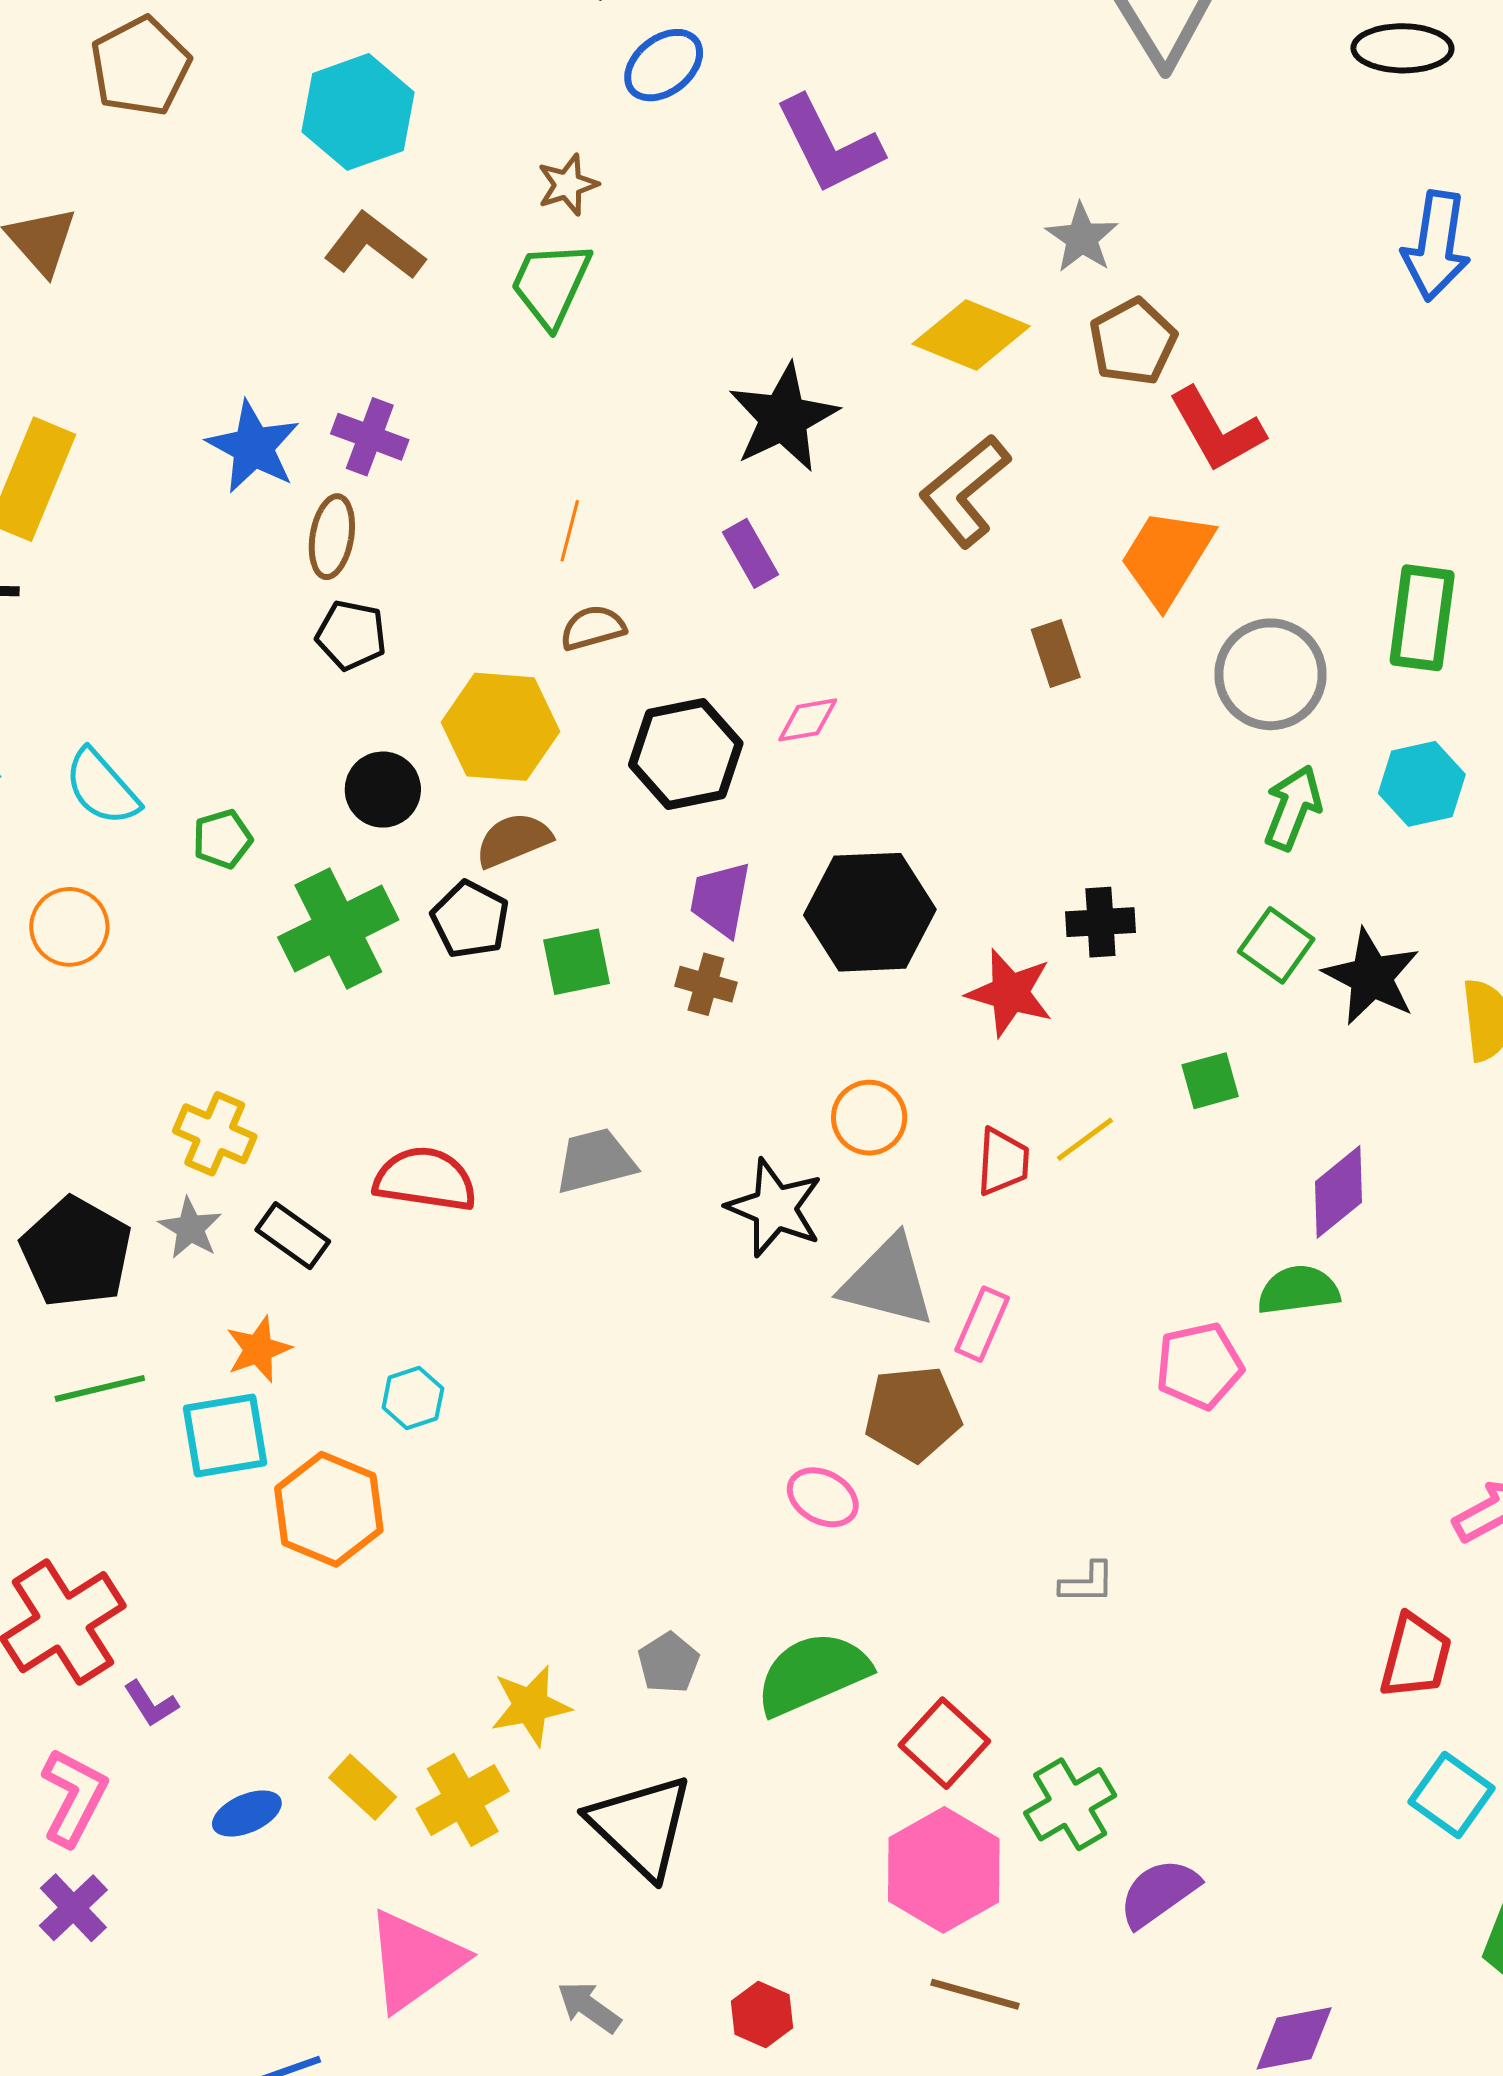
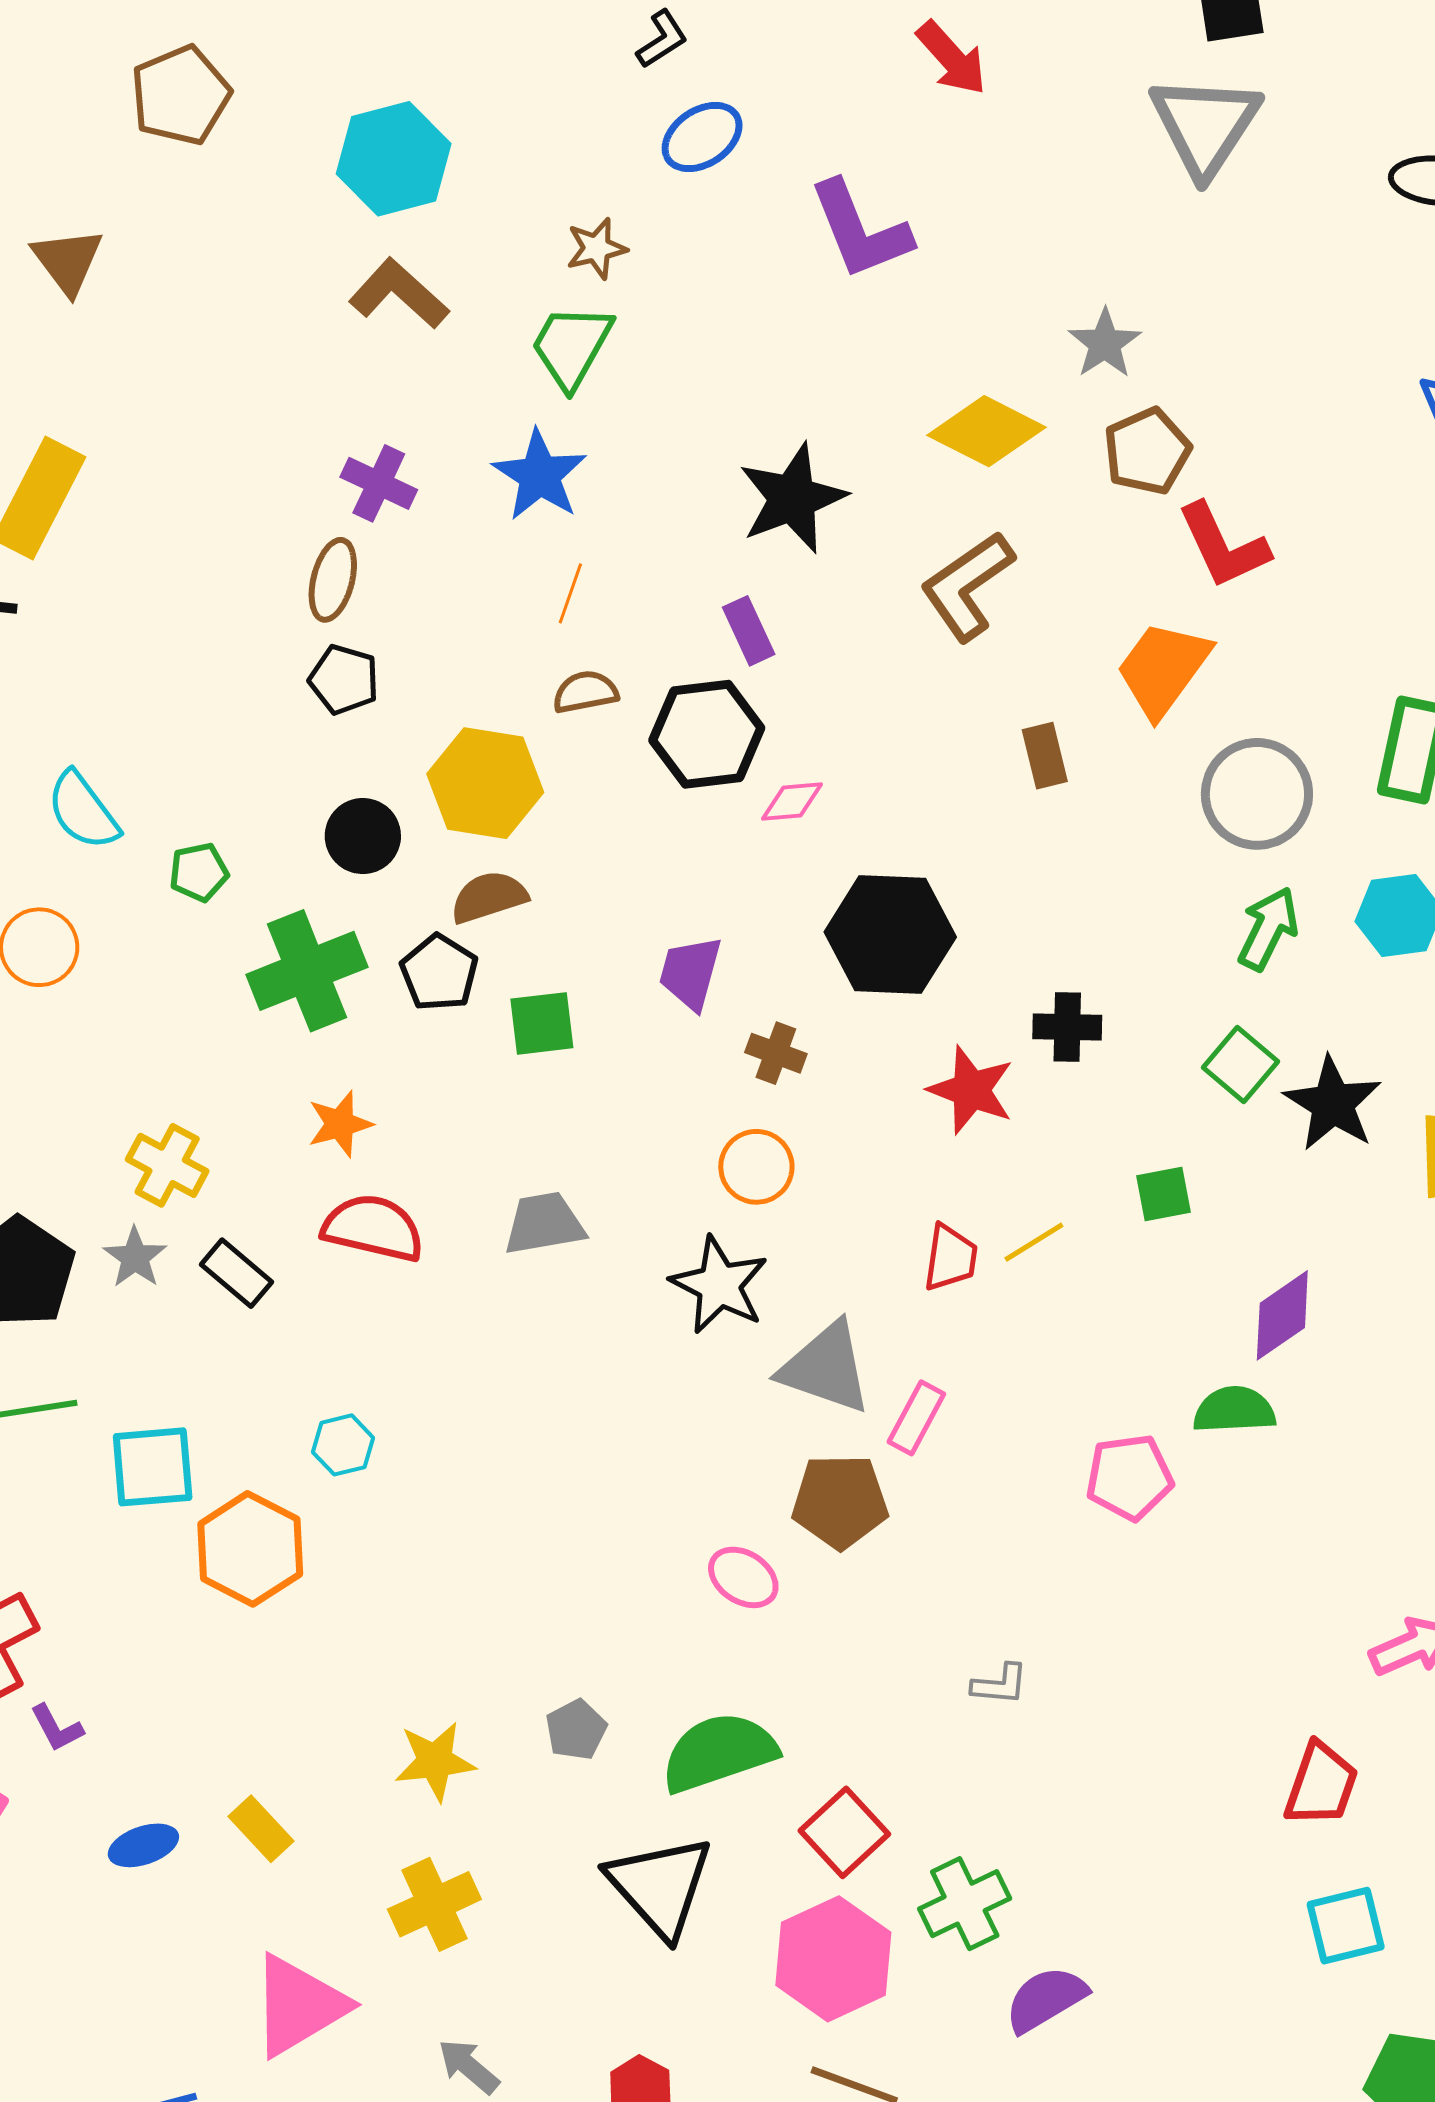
blue star: (253, 447) -> (540, 475), moved
black hexagon: (686, 754) -> (707, 734), moved
black hexagon: (870, 912) -> (890, 934), moved
brown cross: (706, 984) -> (776, 1053), moved
orange circle: (869, 1118) -> (756, 1167), moved
orange star: (258, 1349) -> (340, 1124), moved
cyan square: (1452, 1795) -> (1346, 1926), turned 36
yellow cross: (463, 1800) -> (434, 1904), moved
black triangle: (641, 1826) -> (660, 1886), moved

